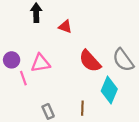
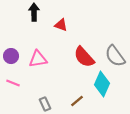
pink line: (23, 78) -> (13, 83), moved, turned -48
brown line: (82, 108) -> (77, 101), turned 48

